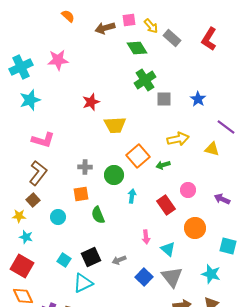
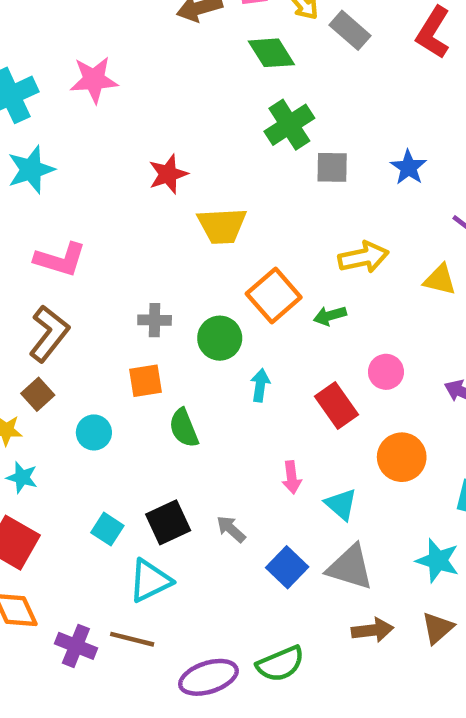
gray arrow: (119, 260) -> (231, 529), turned 64
gray triangle: (172, 277) -> (350, 567), turned -35

